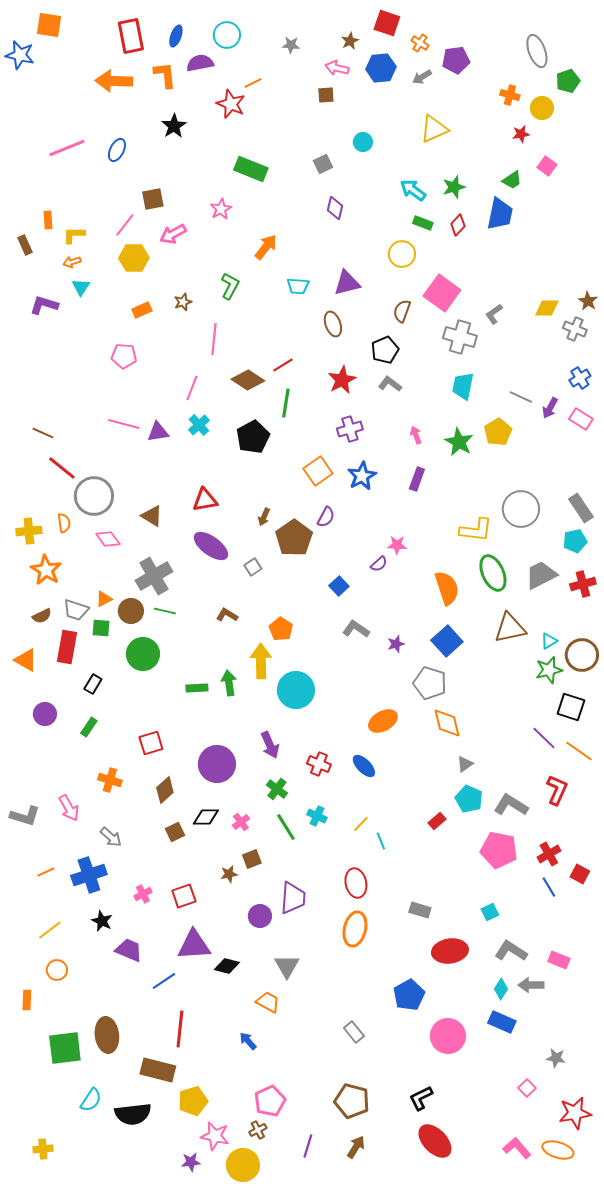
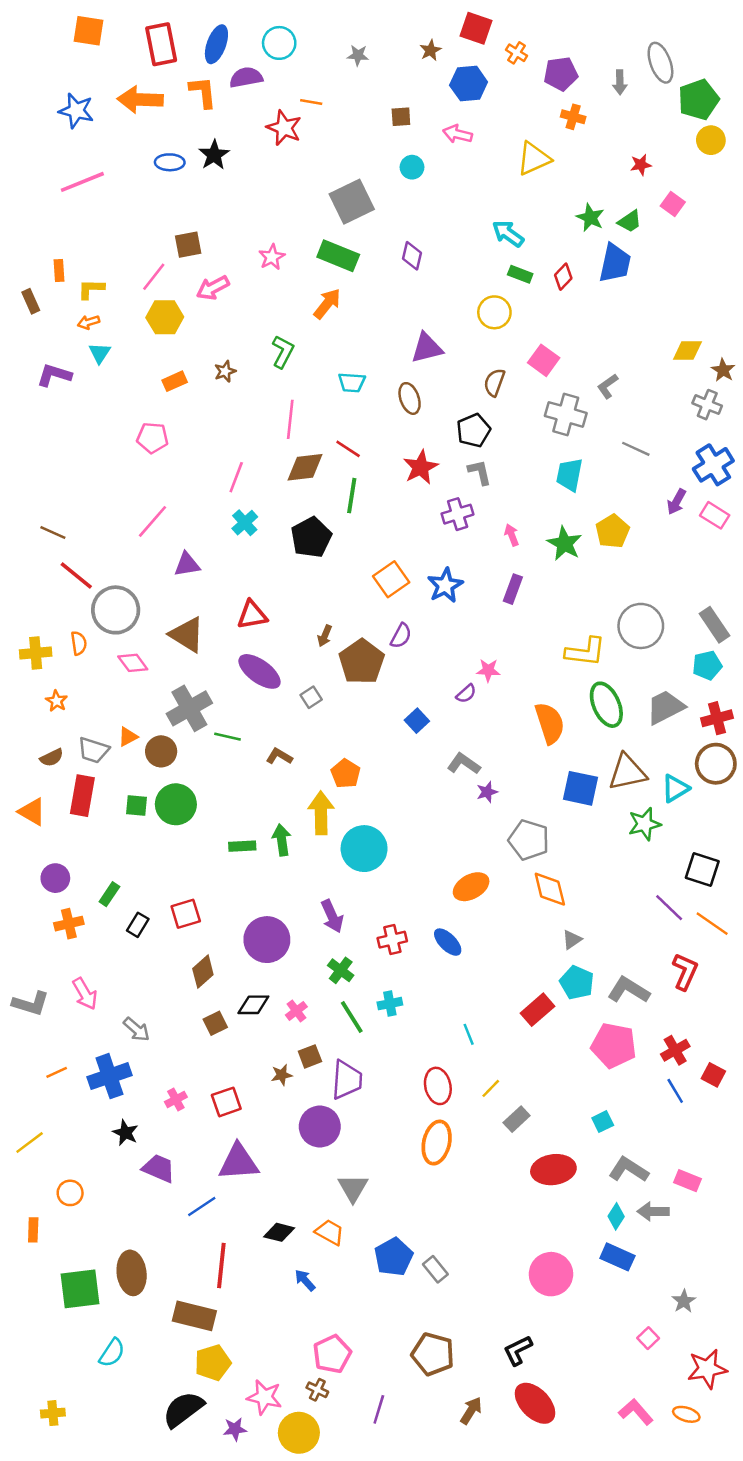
orange square: (49, 25) -> (89, 31), moved
blue ellipse: (176, 36) -> (216, 44), size x1.4
blue star: (20, 55) -> (76, 111), moved
pink arrow: (337, 68) -> (458, 134), moved
gray arrow: (422, 77) -> (620, 82), moved, turned -60
green pentagon: (568, 81) -> (699, 100), size x1.4
orange line: (253, 83) -> (311, 102), turned 36
orange cross: (510, 95) -> (573, 117), moved
yellow circle: (542, 108) -> (711, 140), moved
cyan circle: (363, 142) -> (412, 167), moved
blue ellipse: (117, 150) -> (170, 162), moved, turned 65
gray square: (323, 164) -> (352, 202), moved, size x1.8
green rectangle: (251, 169) -> (338, 256), moved
green star: (454, 187) -> (590, 218), moved, turned -30
cyan trapezoid: (298, 286) -> (352, 382), moved
pink square: (442, 293) -> (544, 360), size x0.7
yellow diamond: (547, 308) -> (688, 350), moved
pink line: (214, 339) -> (290, 419), moved
red line: (283, 365) -> (348, 449), turned 65
blue cross: (580, 378) -> (713, 465), size x1.5
brown diamond: (248, 380) -> (305, 467), turned -40
gray L-shape: (390, 384) -> (480, 472), turned 40
gray line: (521, 397) -> (636, 449), moved
pink line: (124, 424) -> (153, 521), turned -64
purple cross: (350, 429) -> (458, 514), moved
purple triangle: (158, 432) -> (187, 564), moved
brown triangle: (152, 516) -> (187, 635), size x1.4
orange star: (46, 570) -> (57, 701), size x0.6
green line: (165, 611) -> (228, 737), moved
green square: (101, 628) -> (137, 806), moved
gray L-shape: (356, 629) -> (464, 764), moved
blue square: (447, 641) -> (581, 788), moved, turned -36
cyan triangle: (549, 641) -> (675, 788), size x1.4
brown circle: (582, 655) -> (716, 764), moved
green star: (549, 670) -> (644, 824), moved
black rectangle: (93, 684) -> (138, 925), moved
red cross: (319, 764) -> (392, 940), turned -35
orange cross: (110, 780) -> (69, 924), moved, turned -30
cyan cross: (317, 816) -> (390, 1004), turned -36
red rectangle: (437, 821) -> (537, 1010), size x1.5
yellow line: (361, 824) -> (491, 1088), moved
purple trapezoid: (293, 898) -> (347, 1080), moved
gray rectangle: (420, 910) -> (517, 1119), turned -60
purple circle: (260, 916) -> (320, 1127), size x1.4
yellow line: (50, 930) -> (30, 1143), moved
black diamond: (227, 966) -> (279, 1232), moved
blue pentagon: (409, 995) -> (394, 1257), moved
gray star: (556, 1058) -> (684, 1301), turned 30
yellow pentagon: (193, 1101) -> (213, 1363), moved
black semicircle: (133, 1114) -> (183, 1409), moved, turned 150
brown cross: (258, 1130) -> (317, 1390), turned -36
brown arrow: (356, 1147) -> (471, 1411), moved
orange ellipse: (558, 1150) -> (686, 1414), size x0.7

